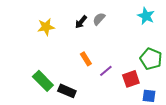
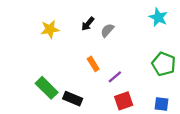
gray semicircle: (99, 19) -> (107, 30), moved
red square: (131, 79) -> (124, 101), moved

